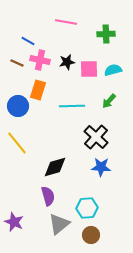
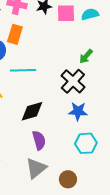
green arrow: (109, 101) -> (86, 56), moved
cyan line: (72, 106) -> (23, 70), moved
purple semicircle: (48, 196) -> (39, 140), moved
cyan hexagon: (87, 208) -> (86, 143), moved

